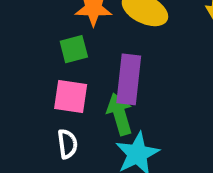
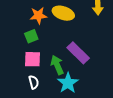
purple rectangle: (129, 79) -> (78, 53), moved, turned -45

